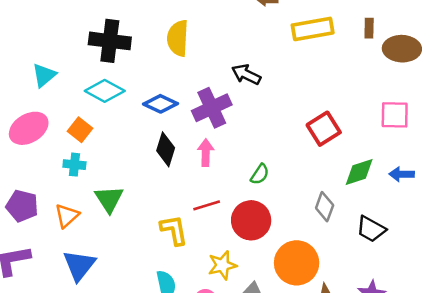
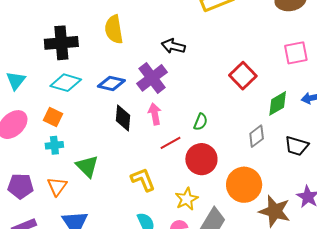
red line: (207, 205) -> (171, 143), moved
gray diamond: (325, 207) -> (257, 136), turned 45

